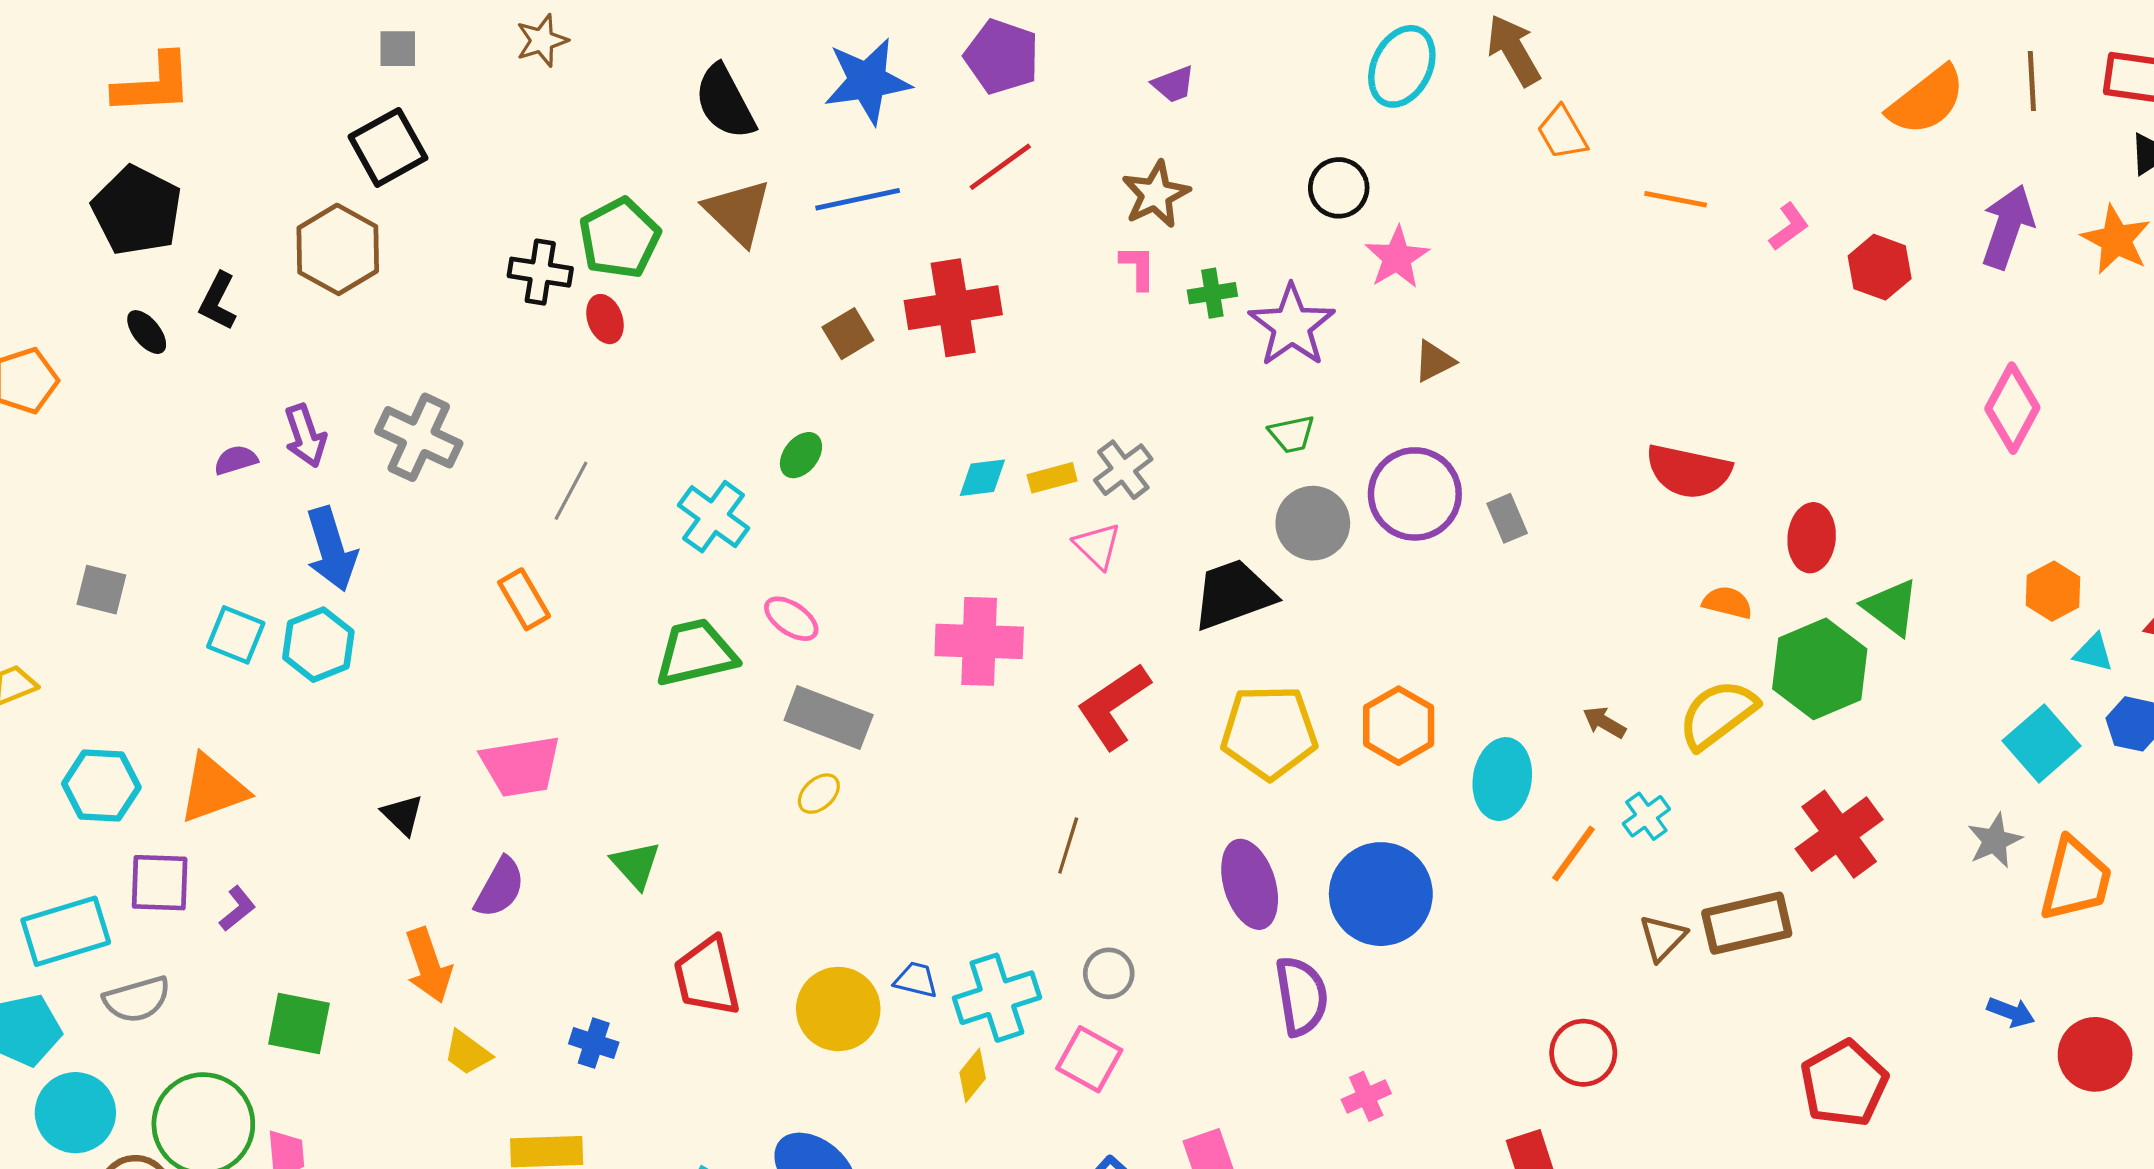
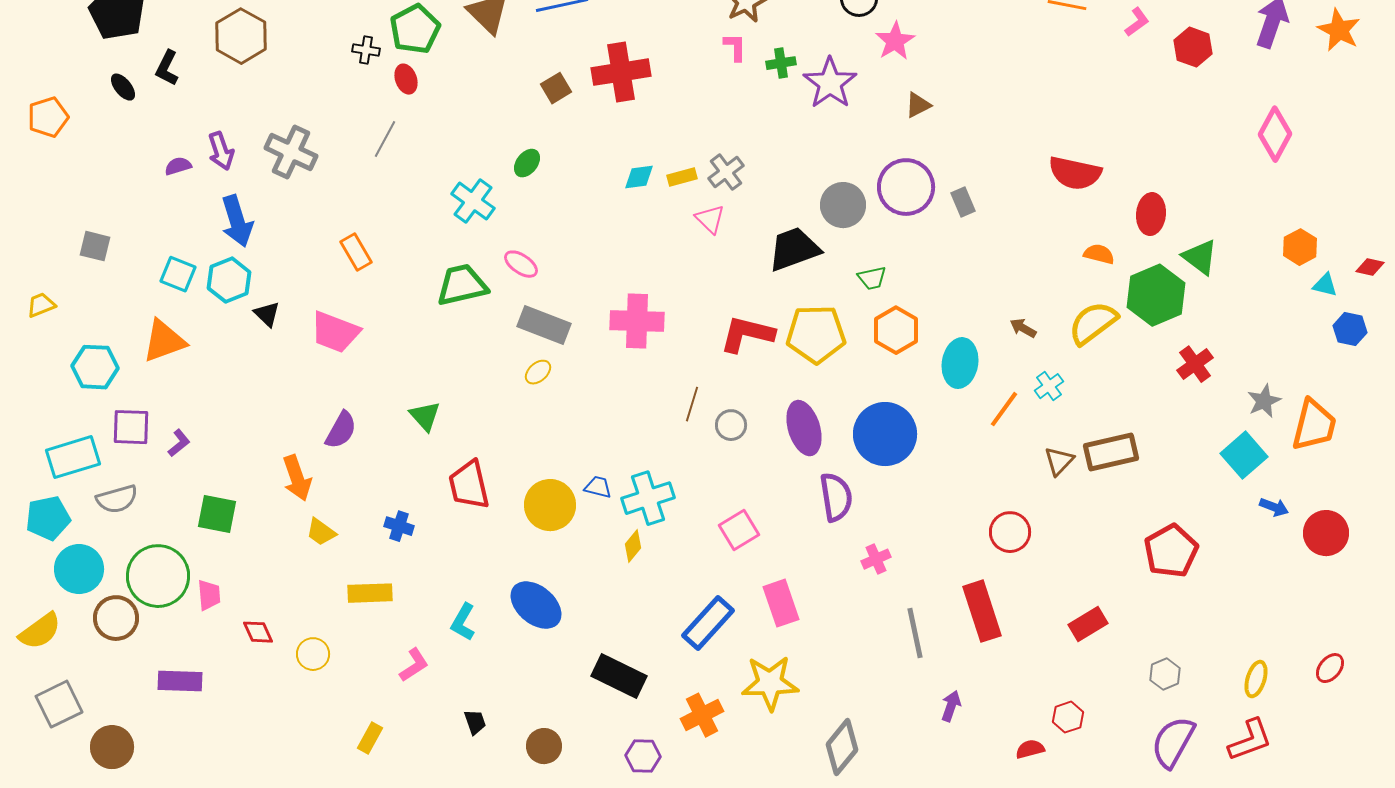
black cross: (540, 272) -> (366, 50), size x0.7
green trapezoid: (1292, 434) -> (872, 278), moved
gray line: (571, 491) -> (385, 139), moved
pink cross: (979, 641) -> (637, 321), moved
red L-shape: (1114, 706) -> (747, 334), moved, turned 48
cyan square: (2042, 743) -> (1244, 455), moved
pink trapezoid: (521, 766) -> (335, 332), moved, turned 30
orange triangle: (213, 789) -> (164, 341), moved
black triangle: (403, 815) -> (267, 314), moved
red cross: (1839, 834) -> (1195, 364), moved, size x0.7
gray circle: (1109, 973) -> (731, 425), moved
pink square: (1089, 1059) -> (739, 530), moved, turned 30

